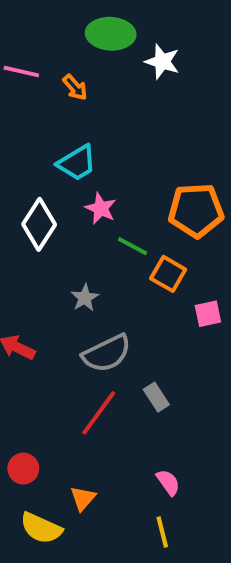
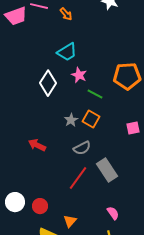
orange square: (168, 274) -> (91, 119), moved
gray semicircle: (107, 353) -> (82, 148), size x0.7
gray rectangle: (156, 397) -> (107, 170), size x1.6

